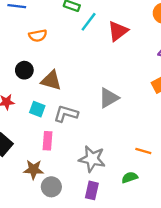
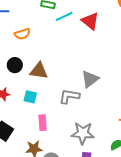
cyan line: (89, 22) -> (64, 16), turned 36
red triangle: (118, 31) -> (90, 21), turned -36
gray L-shape: (66, 114) -> (69, 96), moved

